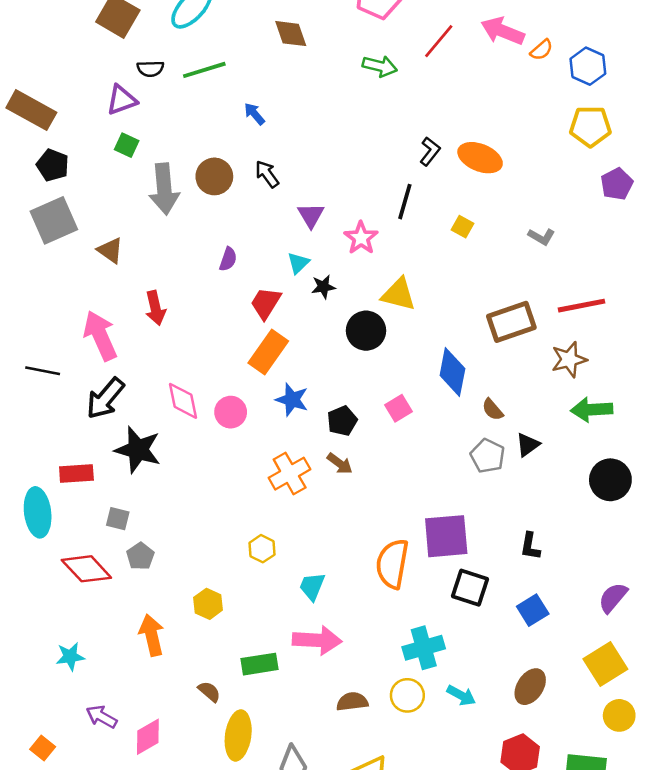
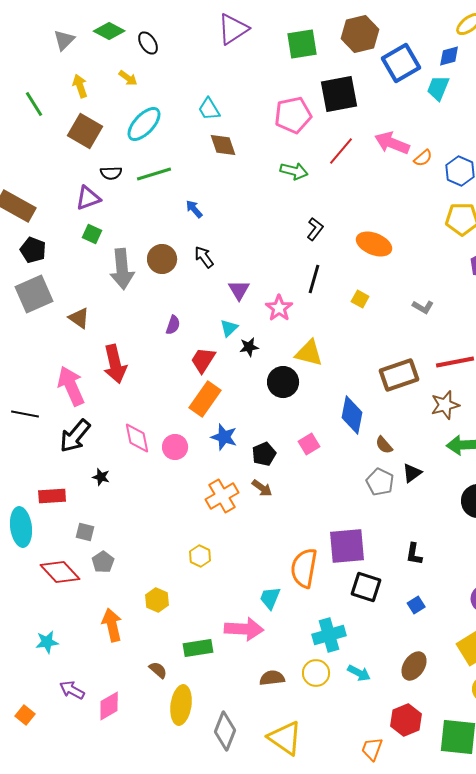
black L-shape: (430, 151) -> (315, 229), moved
red arrow: (155, 308) -> (115, 364), size x1.4
black star: (138, 450) -> (101, 477), size x0.5
cyan trapezoid: (312, 586) -> (270, 598), moved
blue square: (533, 610) -> (416, 605), size x0.7

